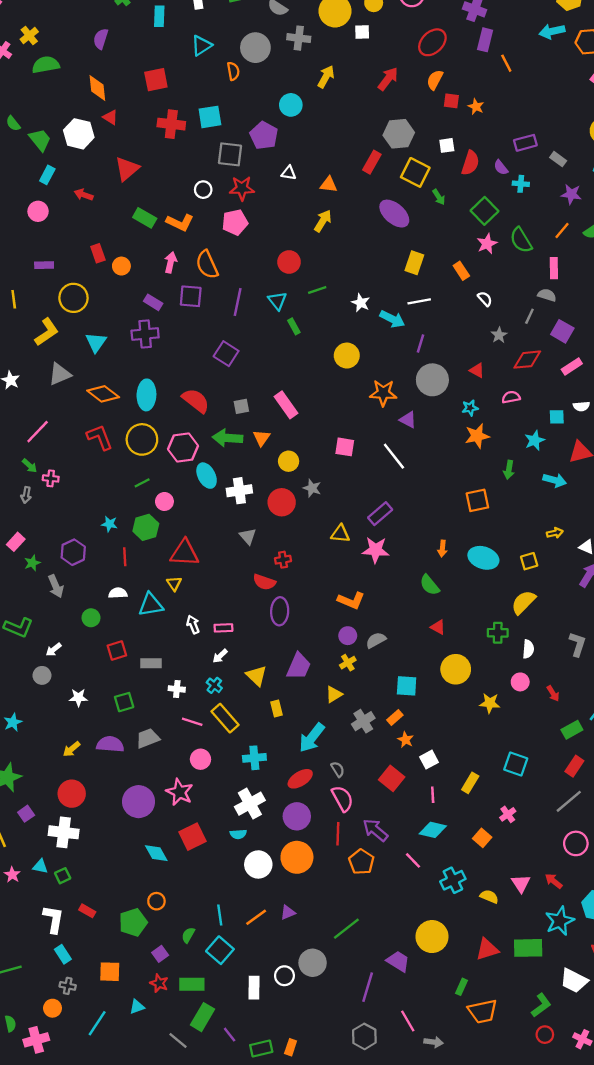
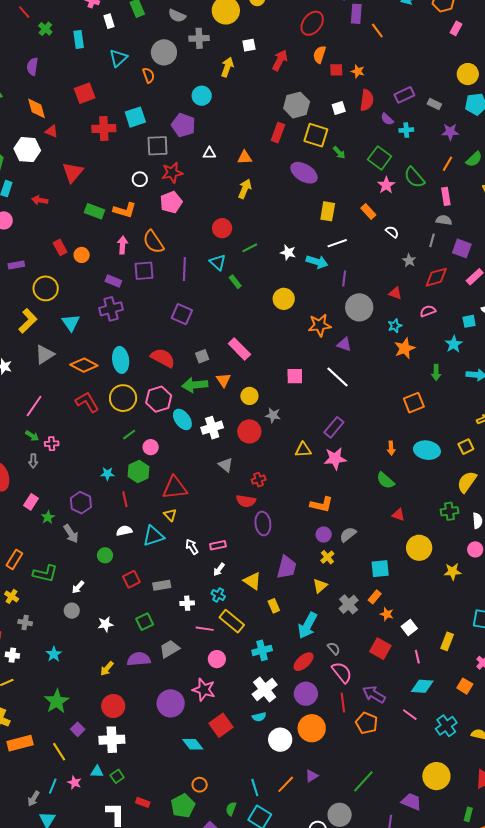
white square: (362, 32) -> (249, 45), moved
red semicircle: (470, 163) -> (367, 100), moved

